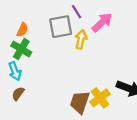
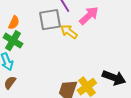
yellow arrow: (81, 39) -> (69, 32), turned -66

